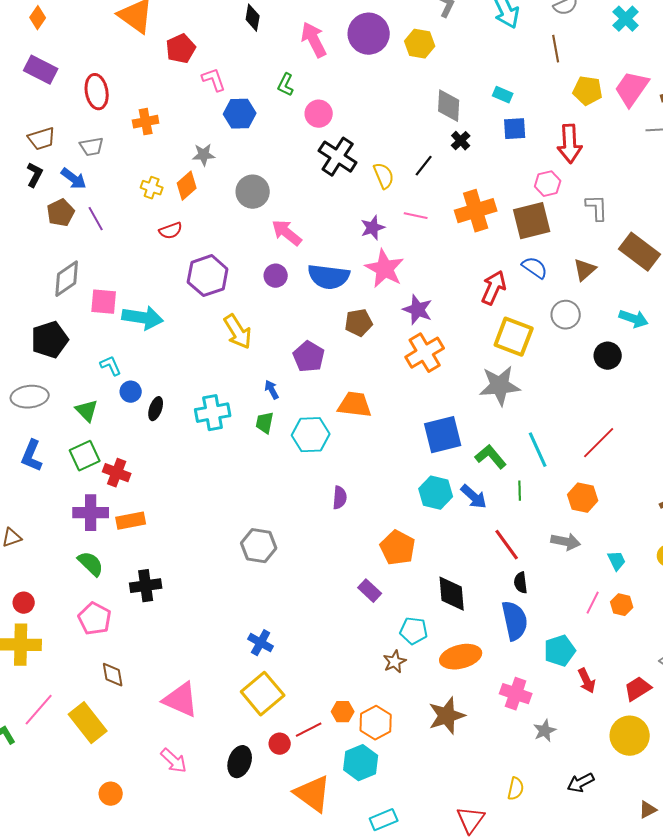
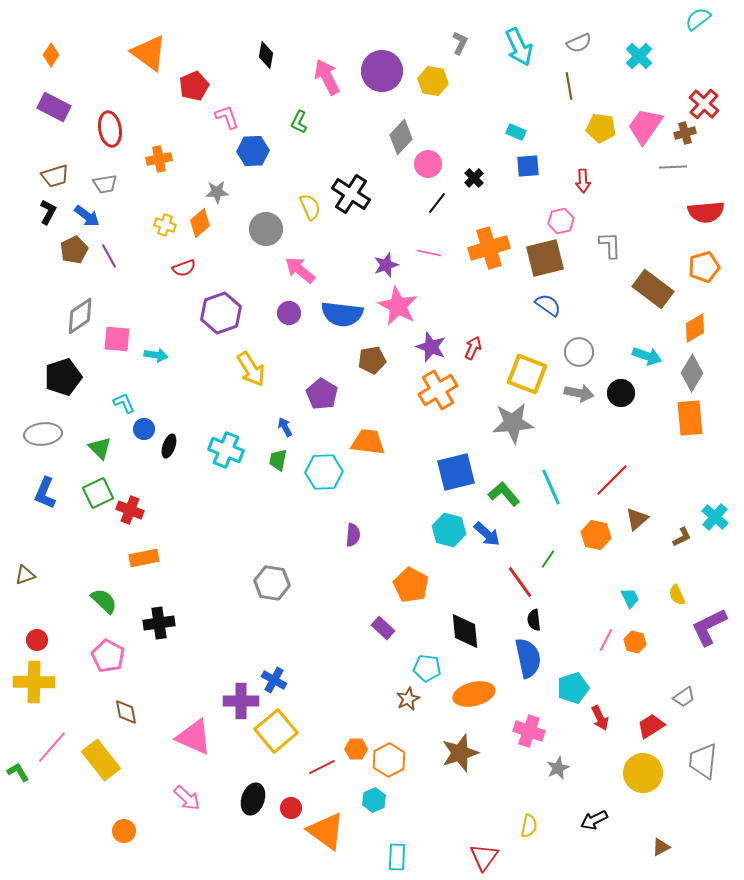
gray diamond: (449, 106) -> (401, 137), moved, turned 40
pink circle: (319, 114) -> (428, 164), moved
red arrow: (570, 144) -> (583, 181), size x0.6
yellow semicircle: (384, 176) -> (310, 207), moved
brown triangle: (585, 270) -> (637, 519), moved
red arrow: (494, 288) -> (473, 348), moved, size x0.7
cyan arrow: (143, 318) -> (156, 355), size x0.6
cyan cross: (213, 413) -> (226, 450), turned 32
green line: (520, 491) -> (548, 559), moved, turned 36
purple cross: (91, 513) -> (241, 701), moved
gray arrow: (566, 542) -> (579, 393), moved
red circle: (280, 744) -> (291, 808), moved
cyan hexagon: (361, 763) -> (374, 800), size x0.7
cyan rectangle: (384, 820) -> (397, 857), turned -64

